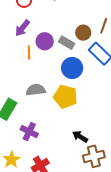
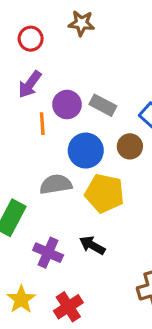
brown circle: (83, 33) -> (130, 146), moved
blue circle: (72, 68) -> (86, 151), moved
black arrow: (80, 137) -> (92, 245), moved

